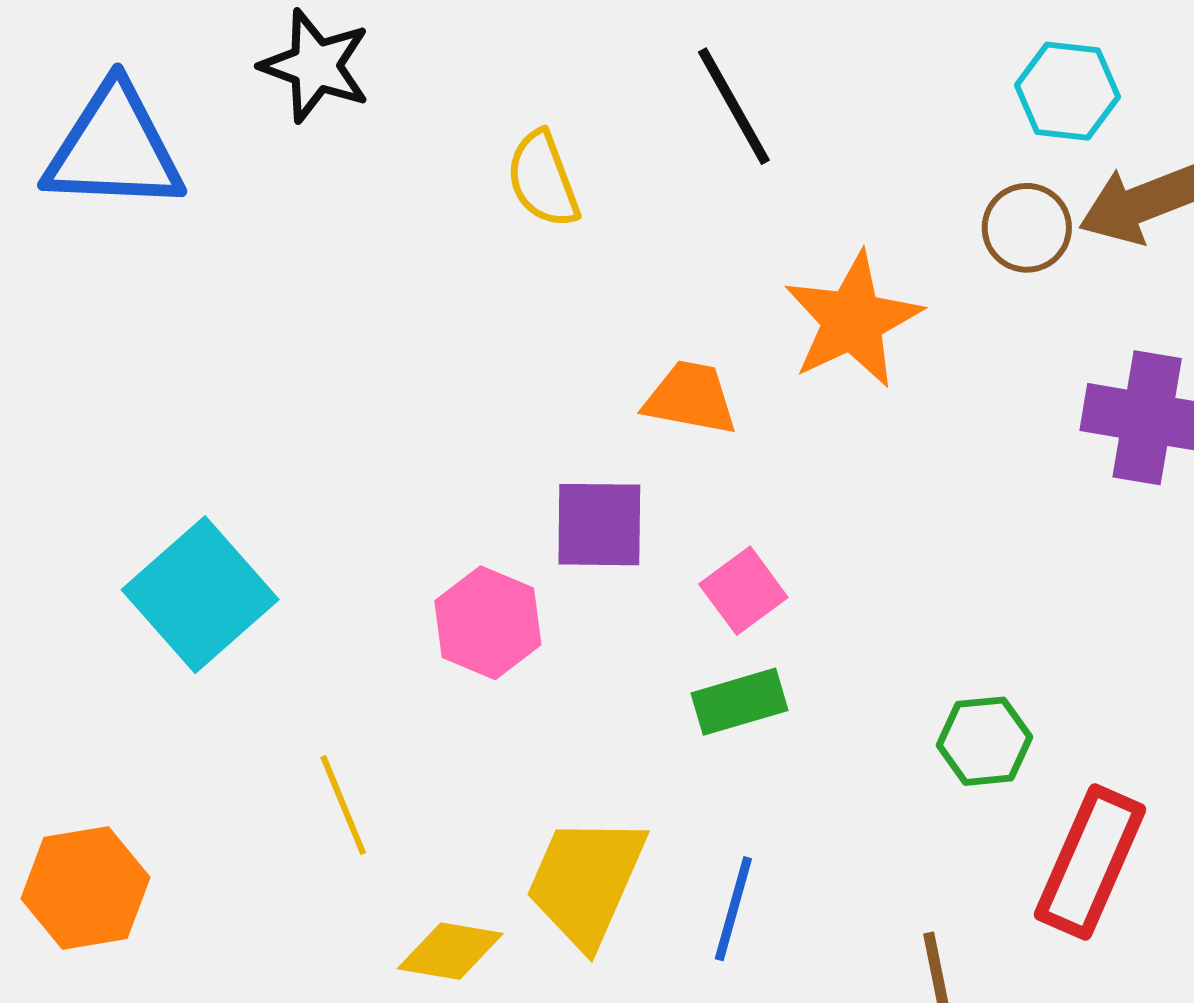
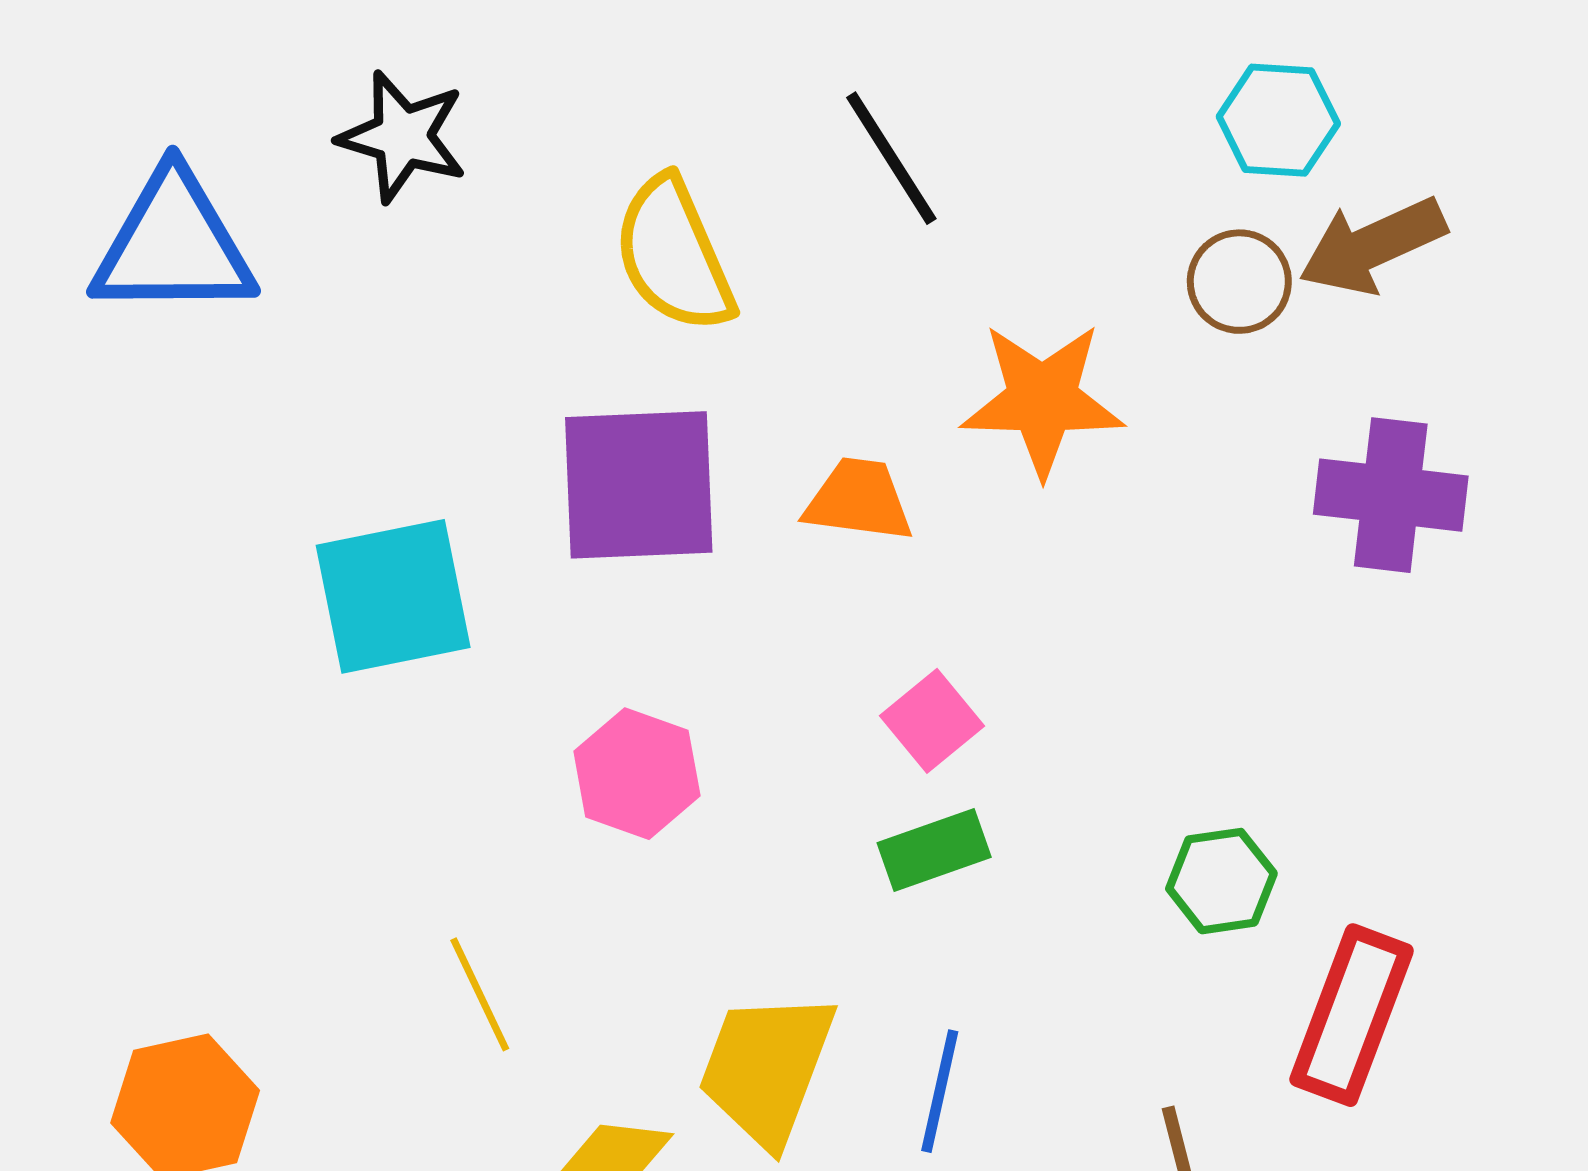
yellow semicircle: (543, 179) -> (674, 255), size x1.4
orange star: (853, 320) -> (1042, 399), turned 30
purple square: (599, 525) -> (639, 485), moved, size x1.5
cyan square: (200, 595) -> (393, 596), moved, turned 33

